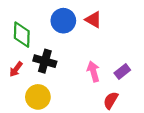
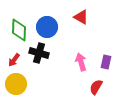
blue circle: (63, 21) -> (47, 27), moved
purple rectangle: (122, 72) -> (106, 62), turned -40
yellow circle: (38, 97) -> (16, 84), moved

